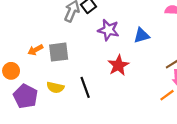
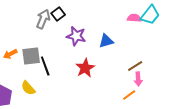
yellow semicircle: (55, 87) -> (28, 88), turned 35
black line: (85, 87) -> (45, 66), moved

